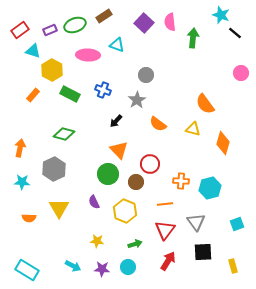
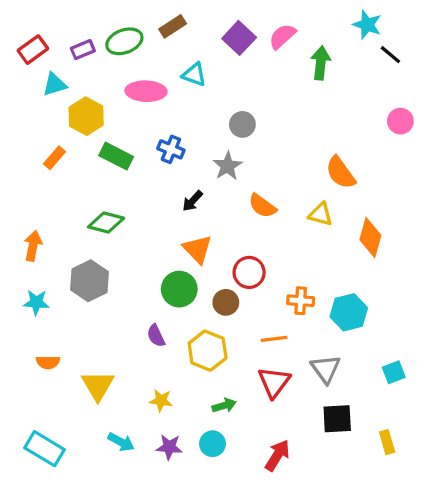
pink semicircle: (170, 22) -> (282, 36), turned 54
cyan triangle: (33, 51) -> (55, 85), turned -35
yellow triangle: (59, 208) -> (98, 385), moved
red arrow: (168, 261) -> (277, 455), moved

